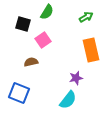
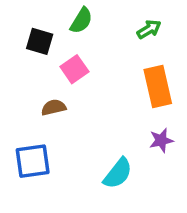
purple star: (76, 78) -> (161, 140), moved
blue square: (19, 93) -> (33, 161), turned -30

